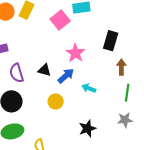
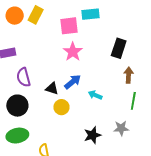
pink square: (60, 20) -> (69, 26), turned 30
pink star: (75, 53) -> (73, 52), moved
black triangle: (44, 70) -> (52, 88), moved
gray star: (125, 120) -> (121, 128), moved

